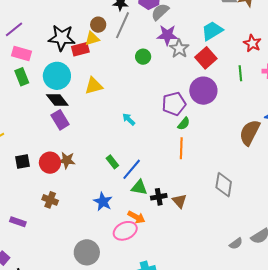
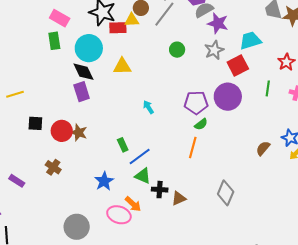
purple star: (167, 35) -> (218, 23), moved
brown semicircle: (250, 133) -> (263, 148), size x0.6
brown triangle: (180, 201) -> (179, 198), turned 35
pink ellipse: (125, 231) -> (119, 215), turned 30

